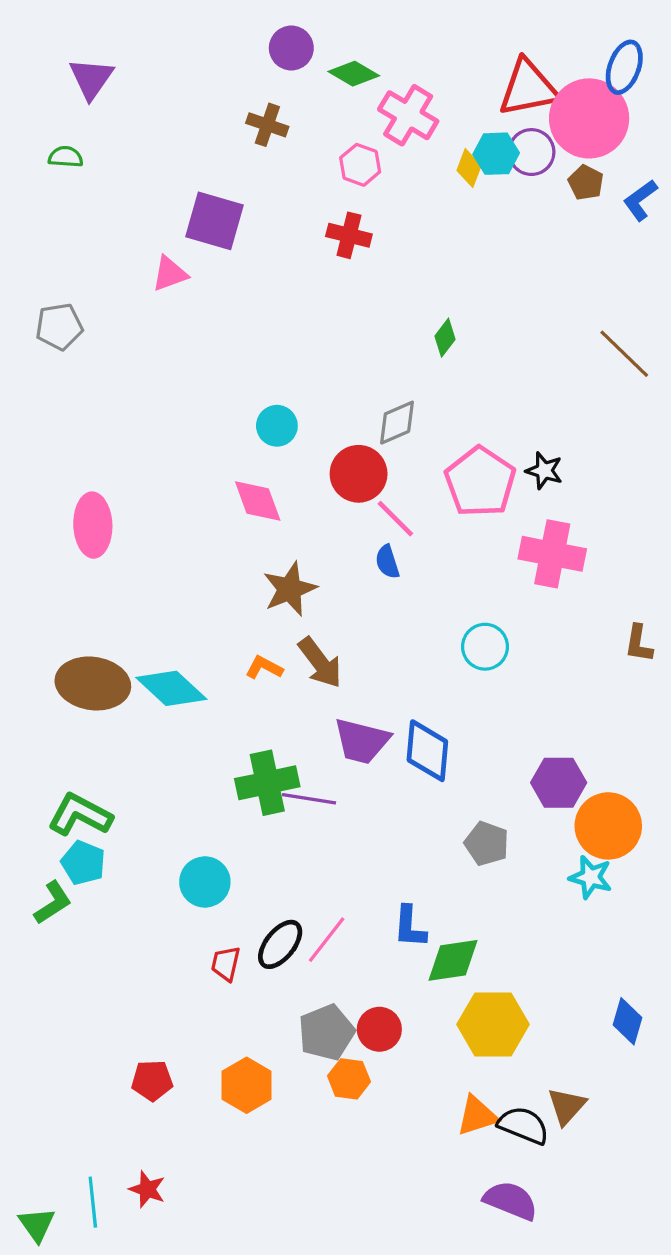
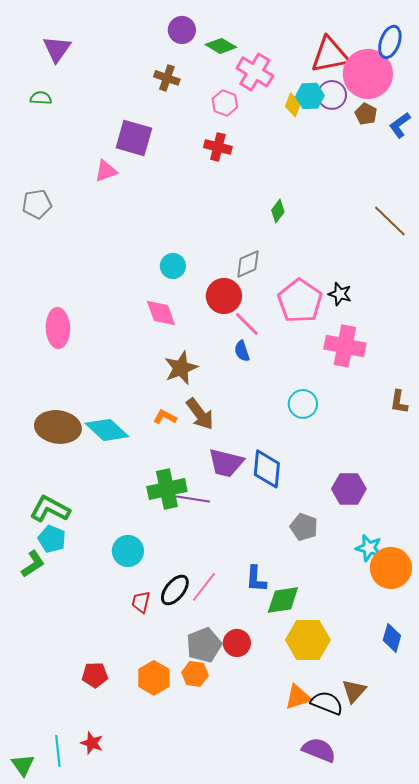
orange circle: (608, 826) -> (391, 568), moved
orange hexagon: (349, 1079) -> (195, 674), moved

